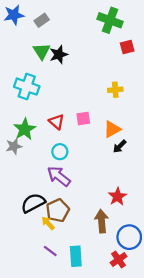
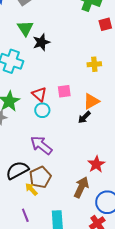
black star: (59, 54) -> (41, 42), moved
black arrow: (120, 146) -> (84, 117), moved
cyan circle: (60, 152) -> (42, 110), moved
brown arrow: (101, 221) -> (81, 187), turned 30
purple line: (50, 251) -> (25, 215), moved, turned 32

